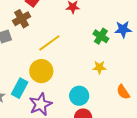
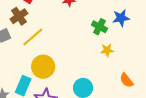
yellow line: (49, 43) -> (33, 37), moved
yellow star: (99, 67) -> (107, 50), moved

